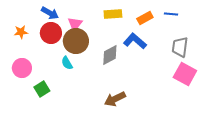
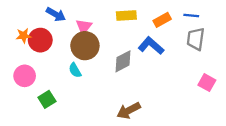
red circle: (51, 33) -> (40, 40), moved
gray trapezoid: (180, 47) -> (196, 39), moved
pink square: (185, 74) -> (207, 83), size x0.7

